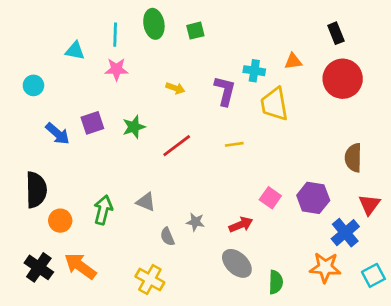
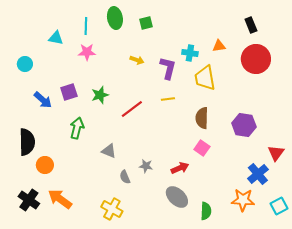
yellow arrow: (175, 88) -> (137, 60), moved
yellow line: (234, 144) -> (168, 99), moved
brown semicircle: (353, 158) -> (202, 118), moved
purple hexagon: (313, 198) -> (244, 125), moved
green arrow: (103, 210) -> (77, 128), moved

